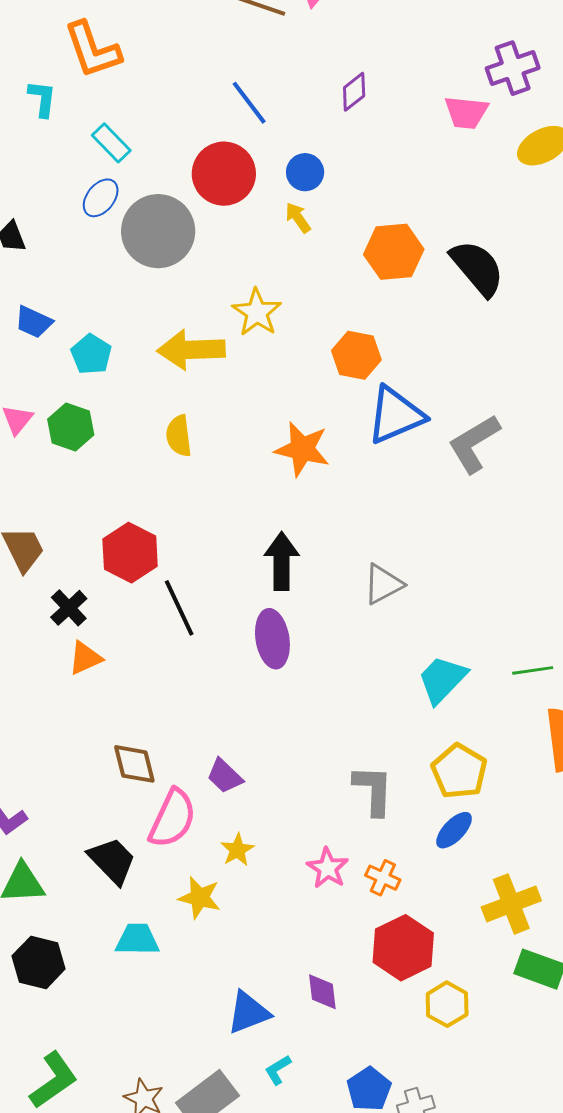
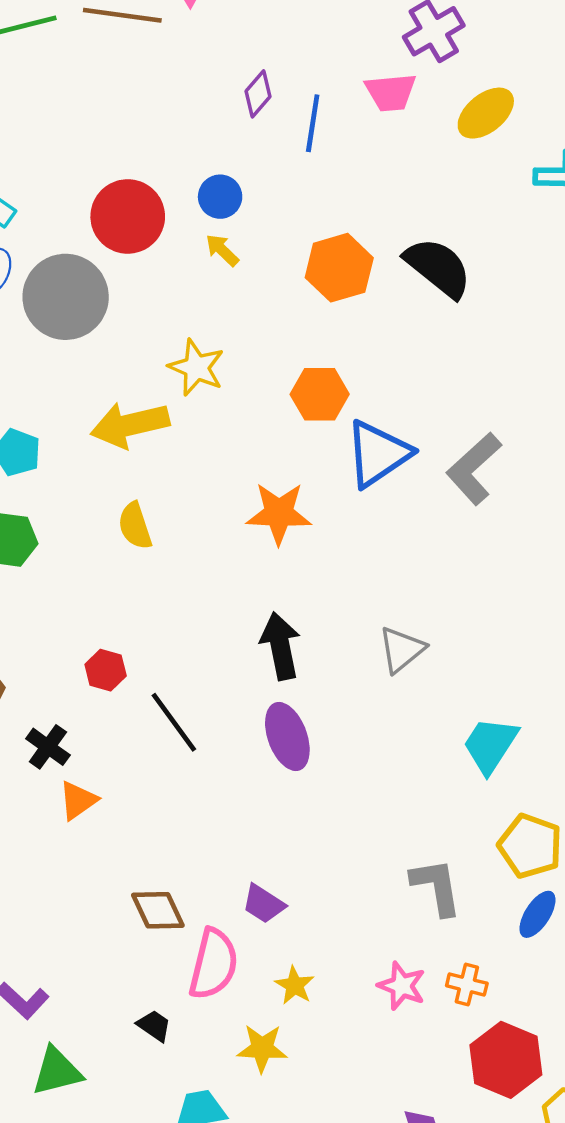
blue line: (249, 103) -> (313, 123), moved, turned 57
red hexagon: (130, 553) -> (106, 670), size x0.6
black trapezoid: (112, 861) -> (154, 1026), size x0.6

